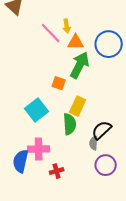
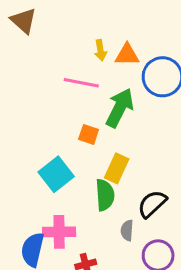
pink line: (51, 33) -> (81, 83), moved, turned -35
orange triangle: (76, 42) -> (127, 55), moved
gray semicircle: (94, 143) -> (127, 230), moved

